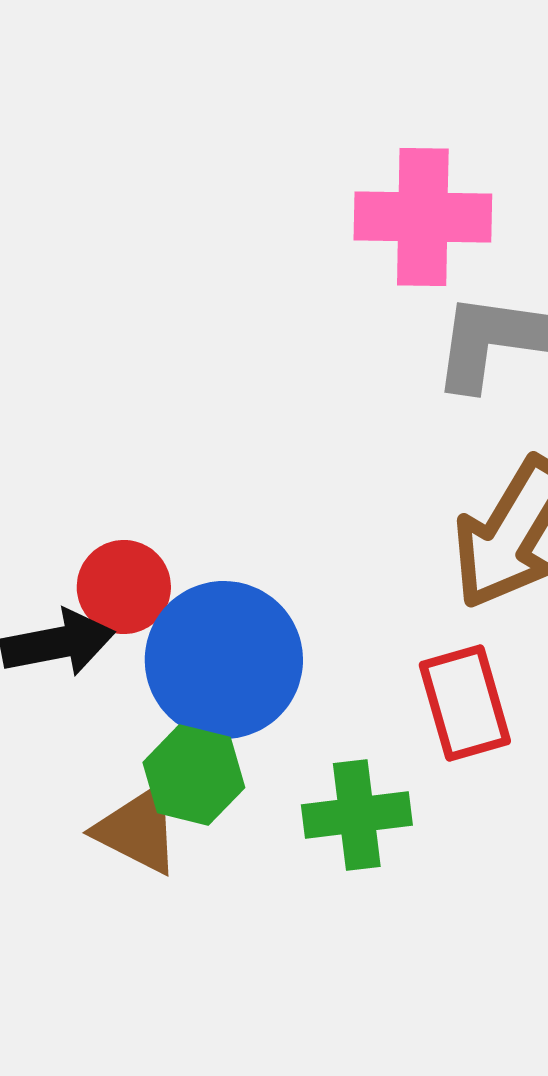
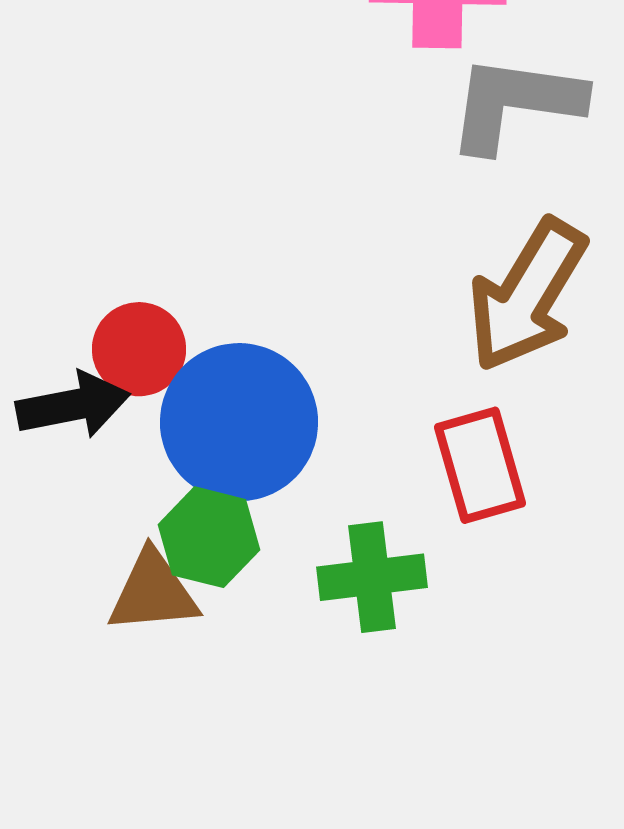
brown triangle: (138, 830) -> (153, 592), turned -32

